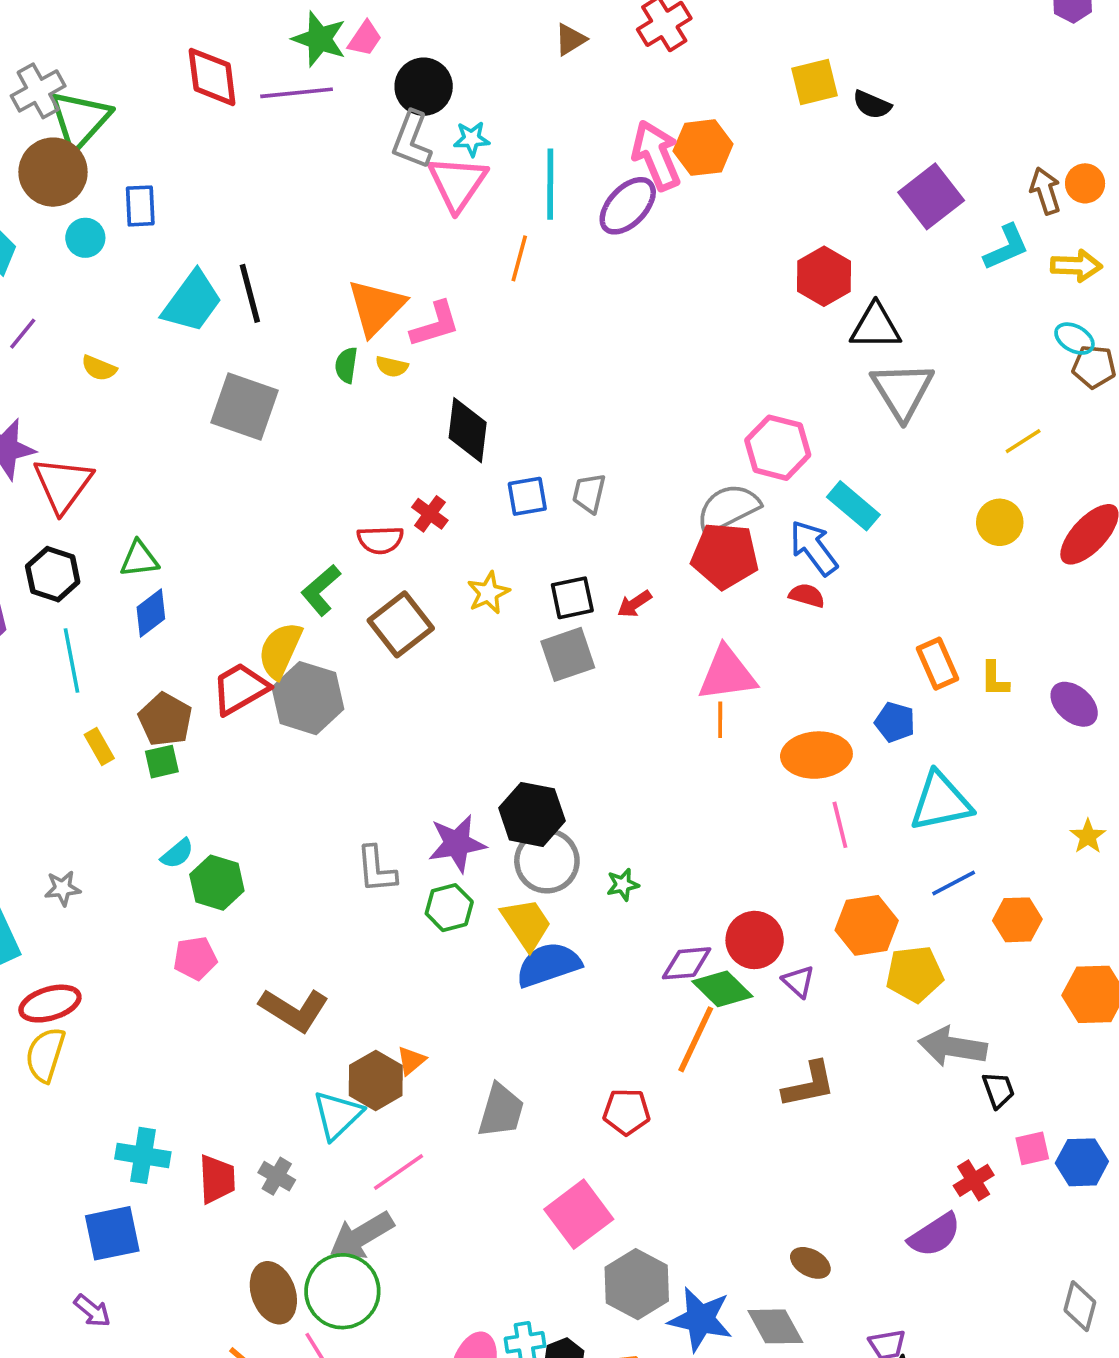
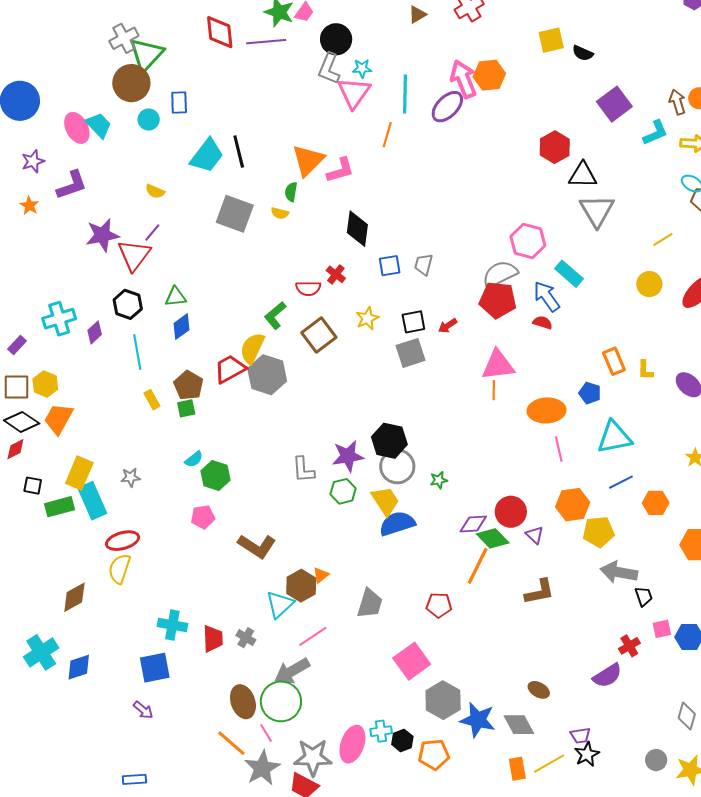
purple line: (23, 334) -> (152, 232), moved
yellow semicircle: (392, 367) -> (280, 213), moved

